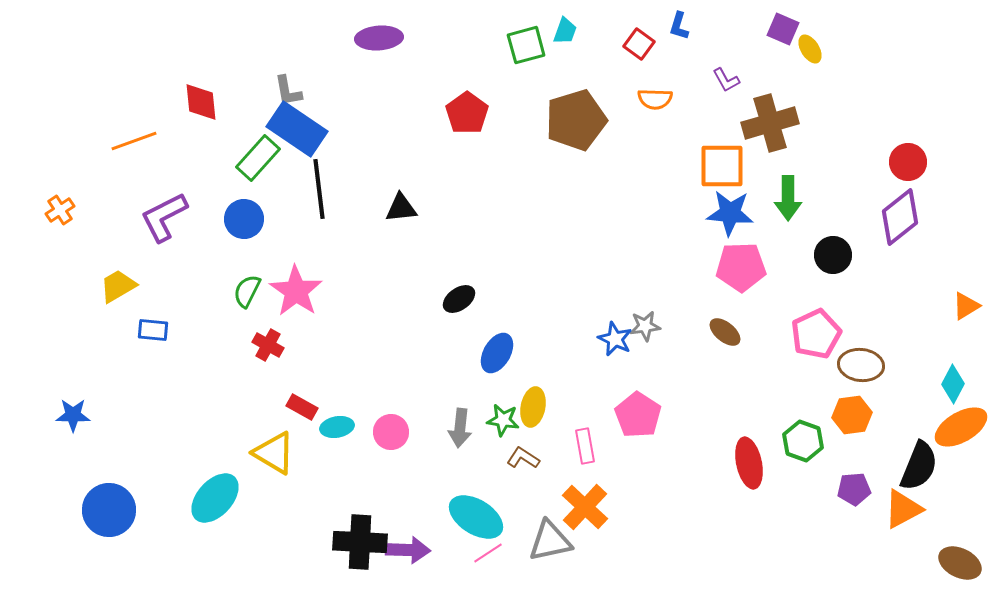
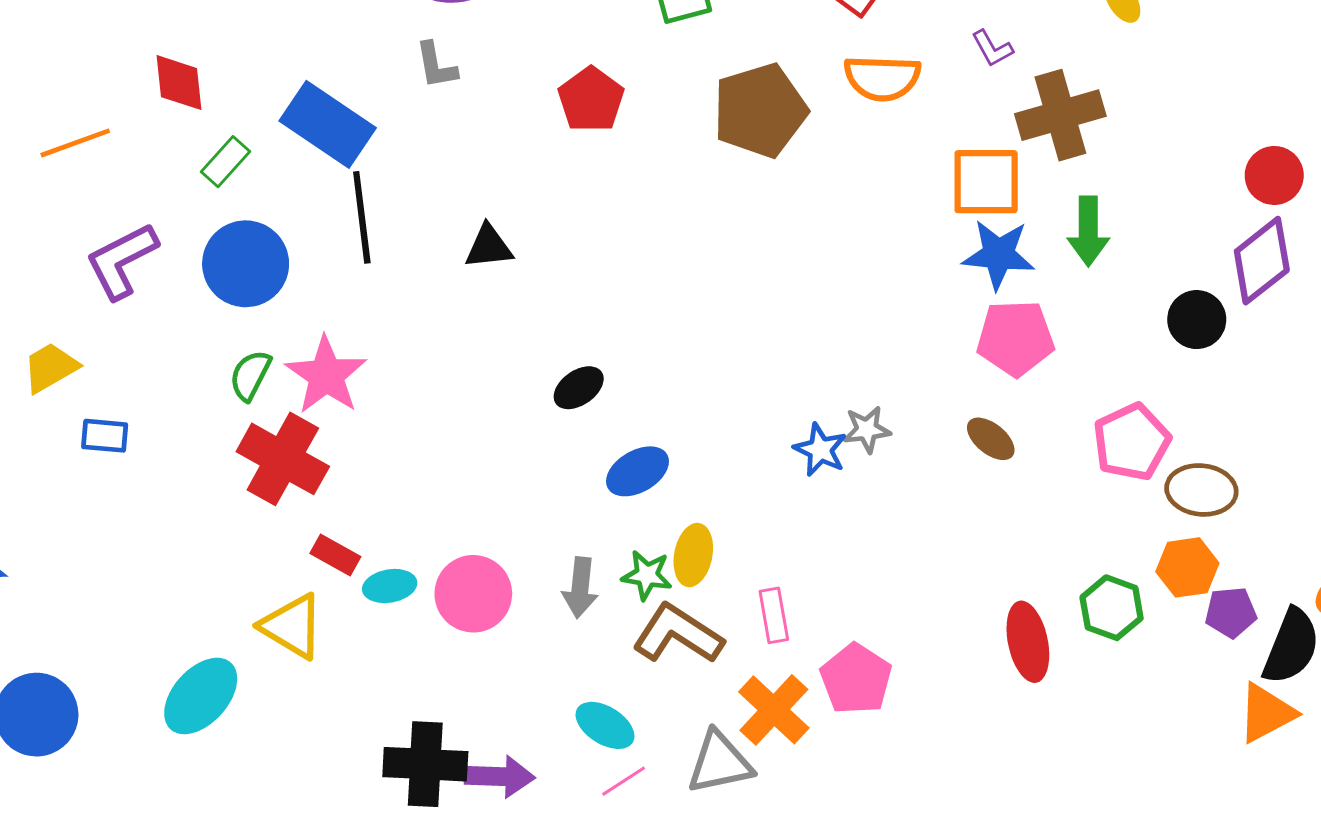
gray L-shape: (288, 91) -> (436, 65), moved
orange semicircle: (655, 99) -> (882, 78), size x1.4
green rectangle: (258, 158) -> (225, 162), moved, size x0.7
blue circle: (244, 219) -> (246, 264), size x1.4
black circle: (833, 255) -> (1197, 320), moved
red cross: (268, 345) -> (283, 459), size x1.8
blue ellipse: (497, 353) -> (638, 471), turned 30
pink pentagon: (638, 415) -> (856, 679), moved
pink circle: (391, 432) -> (473, 594), size x1.4
brown L-shape: (523, 458) -> (678, 634), size x1.8
purple pentagon: (854, 489) -> (1231, 612), moved
cyan ellipse: (476, 517) -> (605, 725), size x0.7

